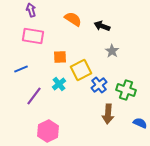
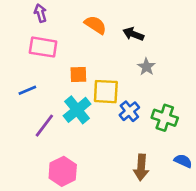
yellow square: (81, 70) -> (106, 92), turned 30
cyan cross: (59, 84) -> (77, 110), size x1.5
brown arrow: (108, 114) -> (141, 167), moved

